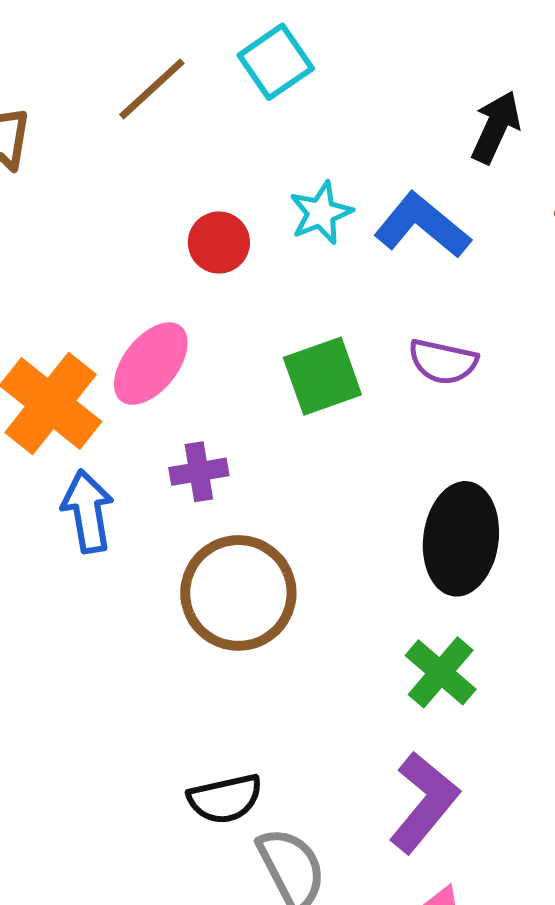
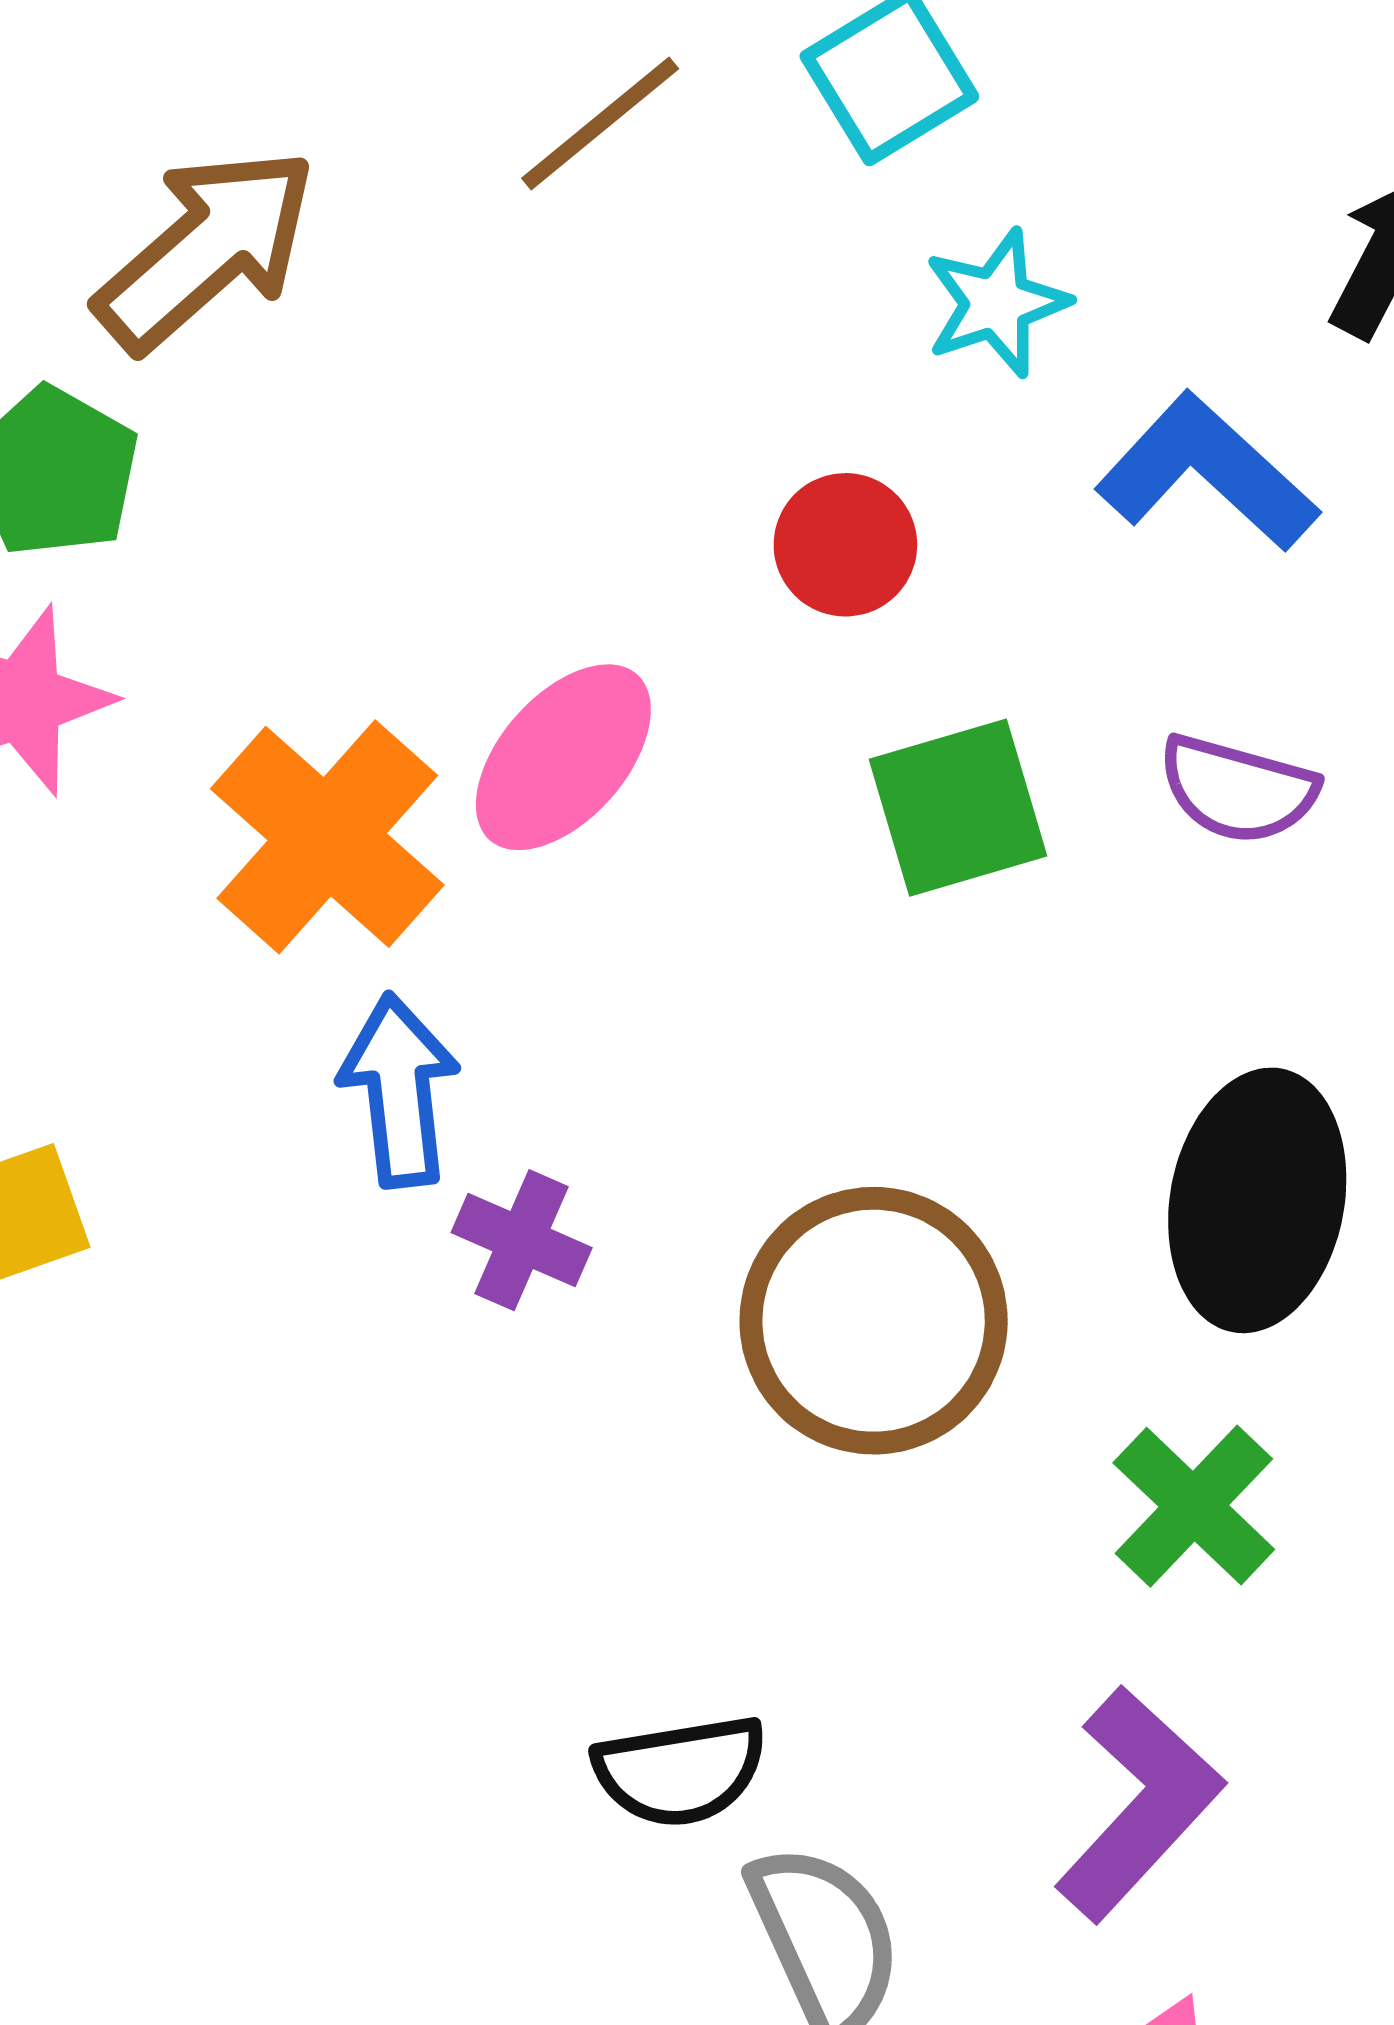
cyan star: (321, 213) -> (996, 303), moved
red circle: (219, 243) -> (845, 545), moved
purple cross: (199, 472) -> (522, 1240), moved, turned 30
brown circle: (238, 593) -> (874, 1321), moved

